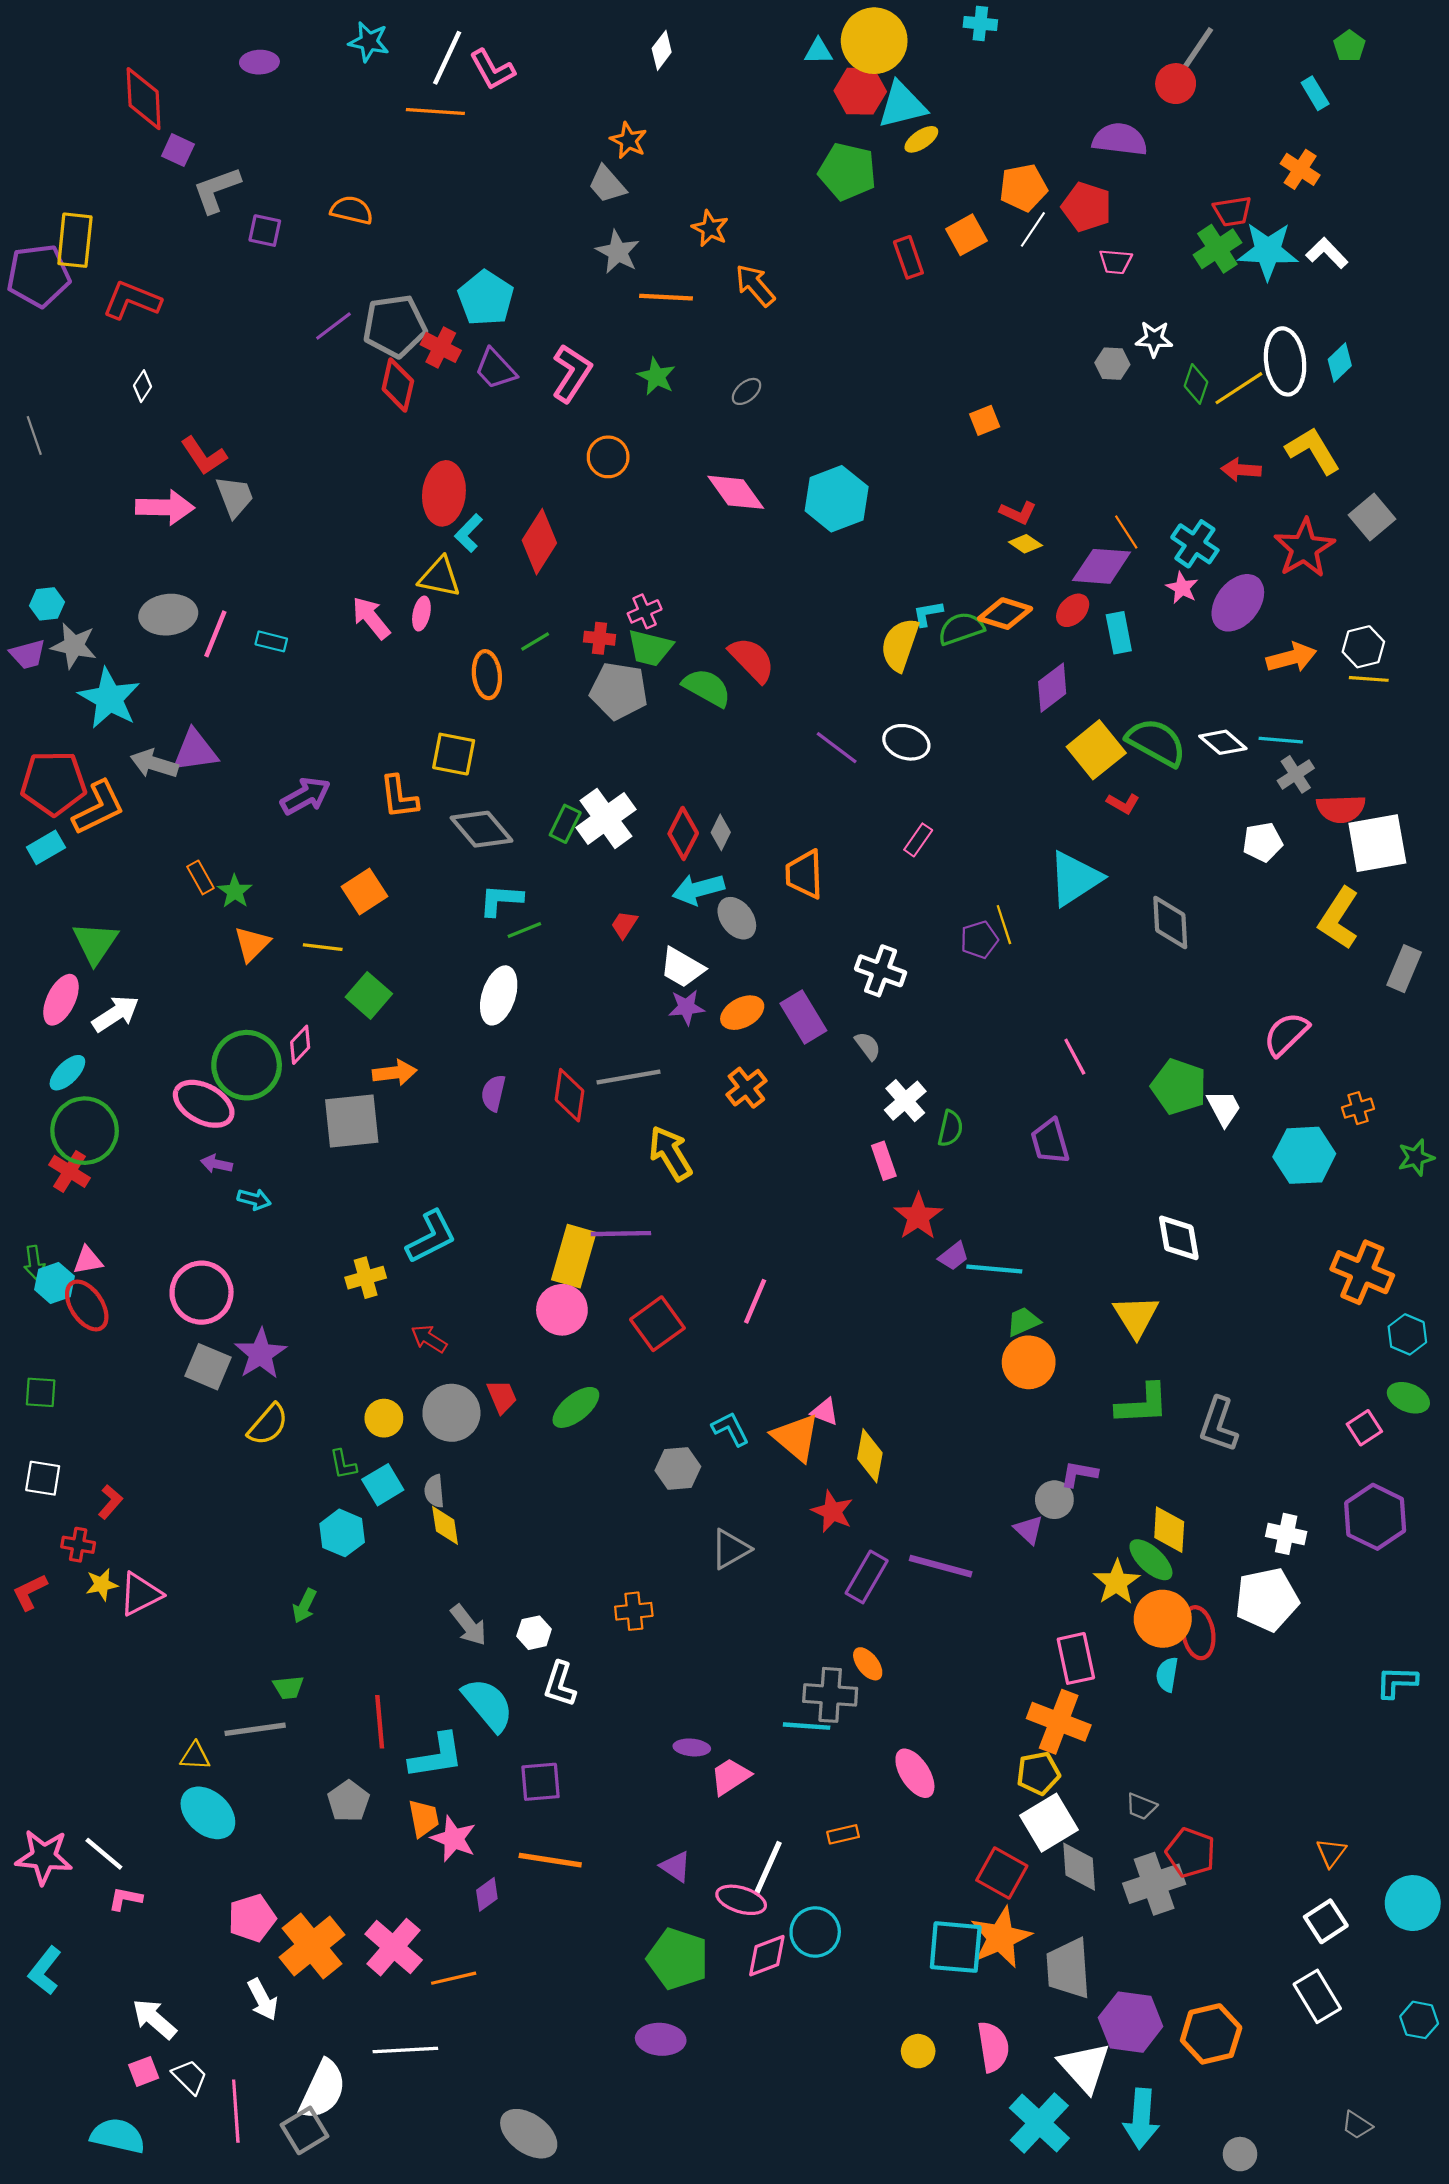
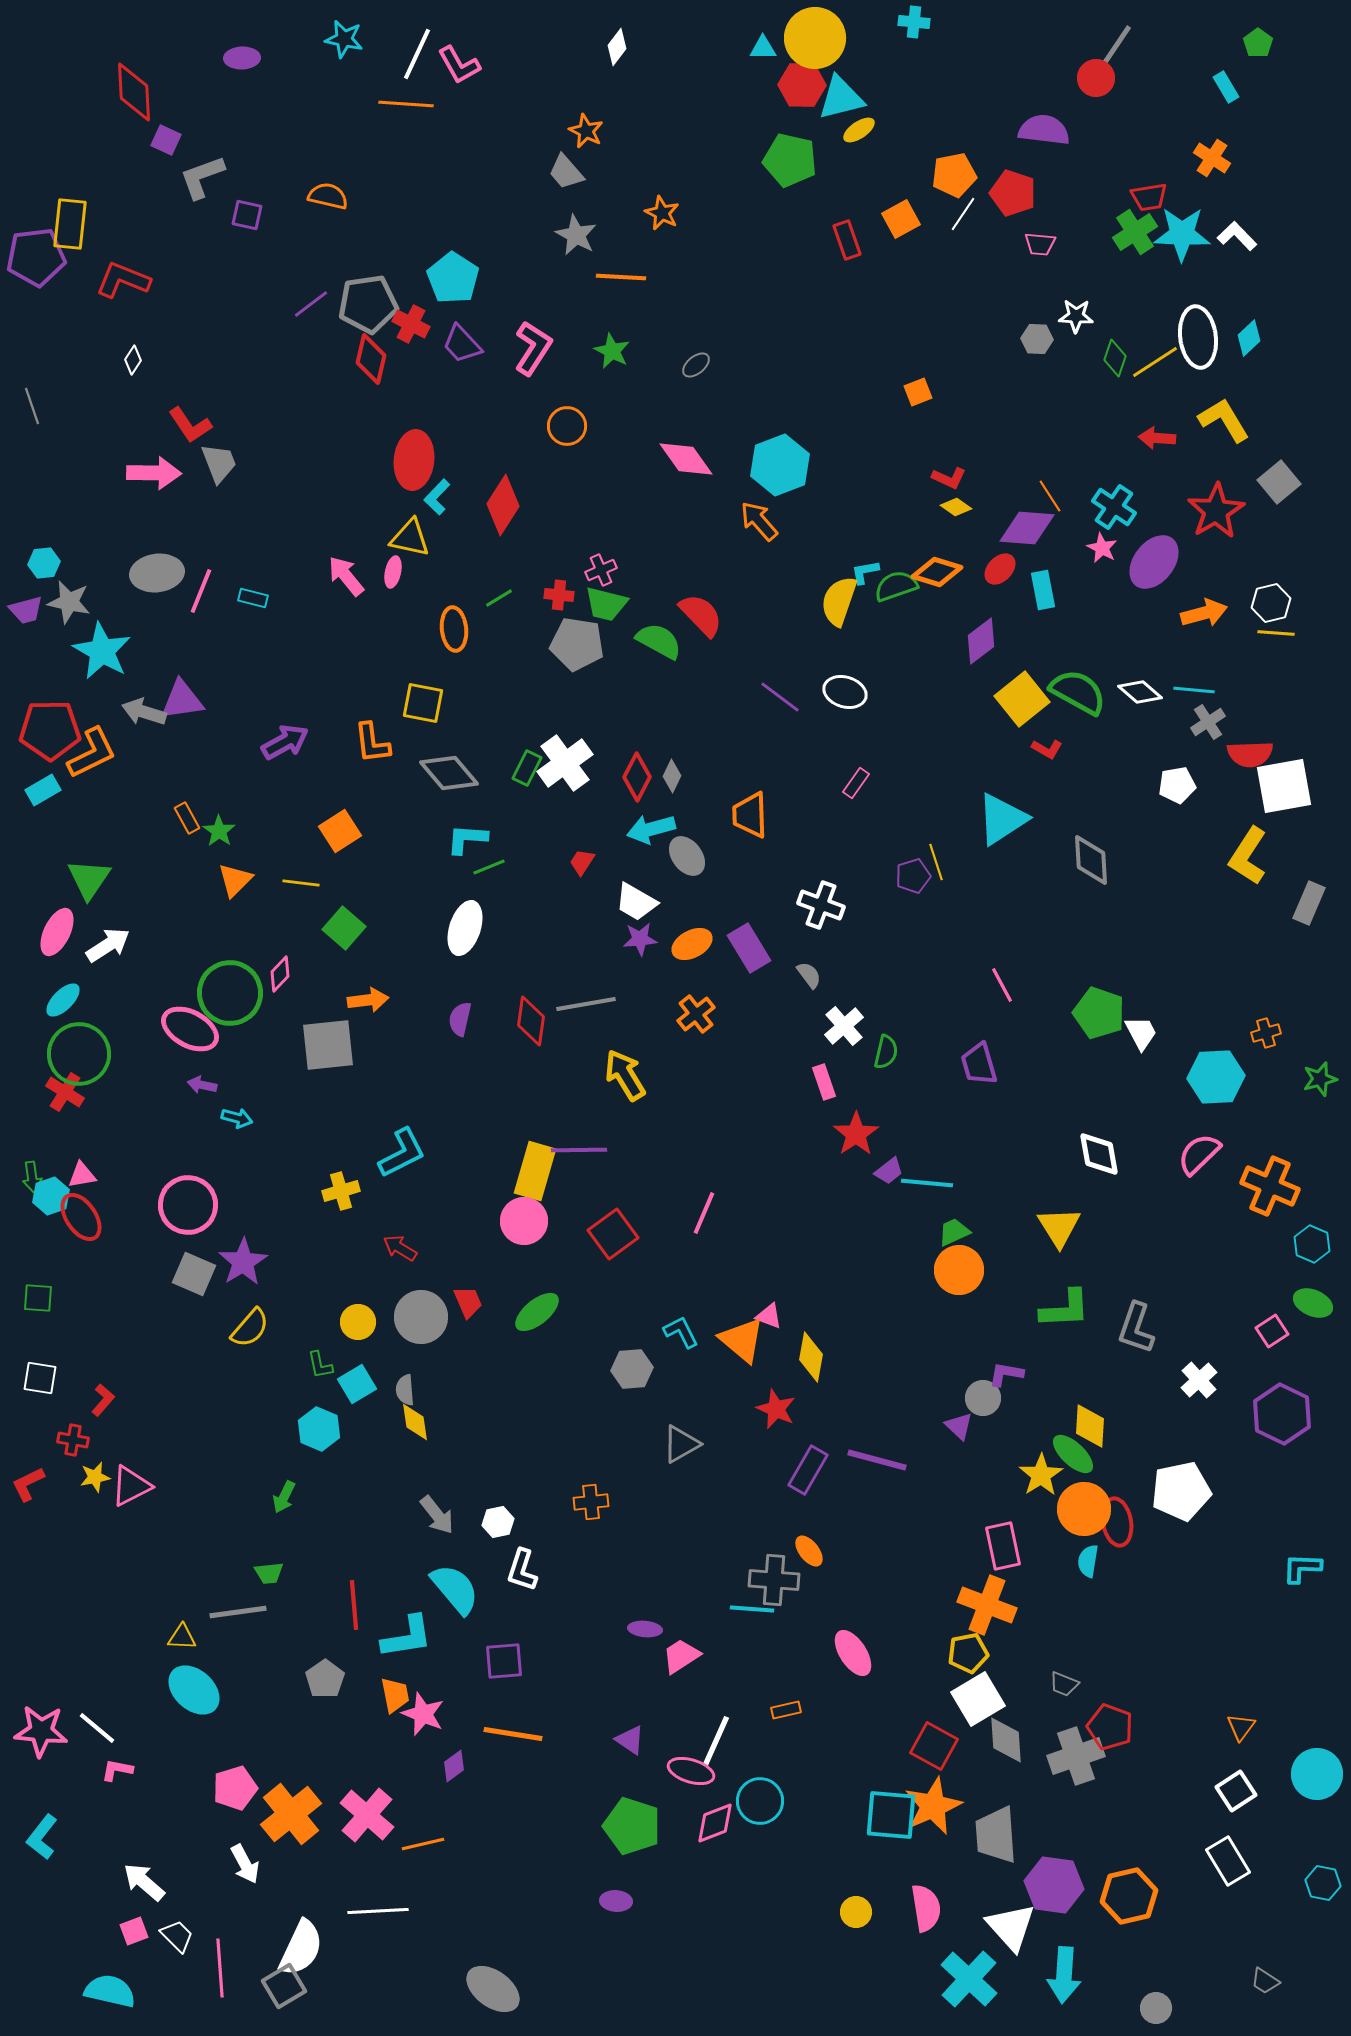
orange arrow: (755, 285) -> (759, 521), moved
pink semicircle: (1286, 1034) -> (1199, 1154), moved
white cross: (1286, 1534) -> (1199, 1380), moved, turned 36
purple ellipse: (661, 2039) -> (616, 1901), size x0.7

